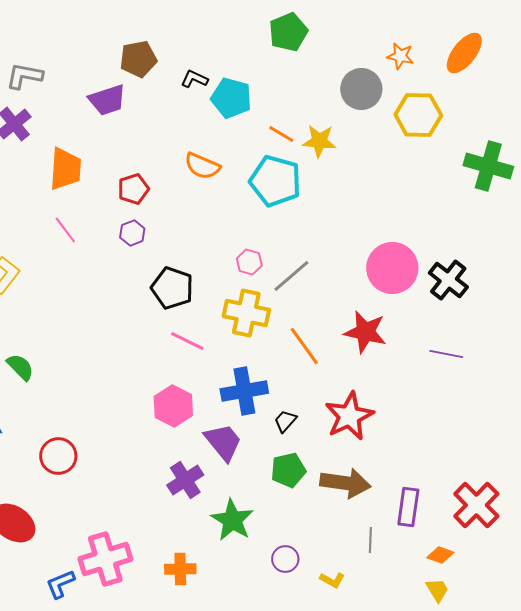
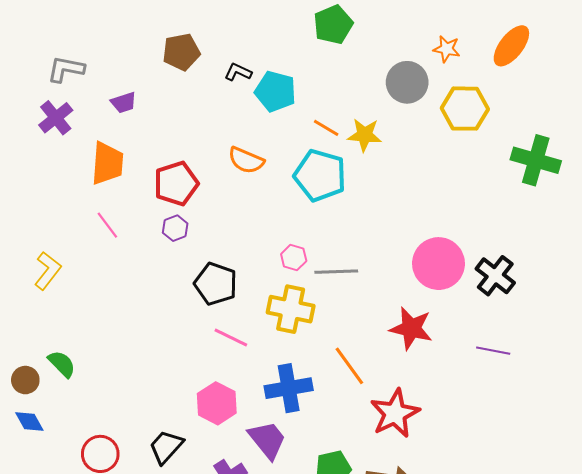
purple trapezoid: (107, 100) -> (124, 103), moved, size x0.7
red pentagon: (133, 189) -> (176, 184), size x1.4
gray line: (291, 276) -> (336, 272), turned 39
orange line: (304, 346) -> (349, 366), moved
black trapezoid: (285, 421) -> (166, 447), moved, size x1.5

